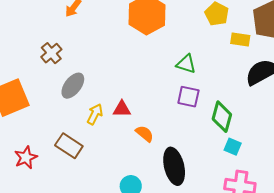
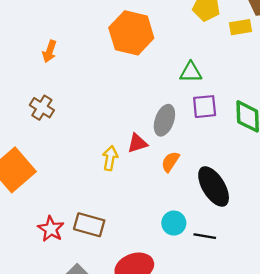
gray ellipse: (73, 86) -> (164, 120), moved
orange semicircle: (145, 134) -> (170, 162), turned -78
brown rectangle: (69, 146) -> (89, 225), moved

